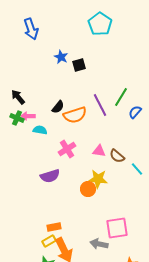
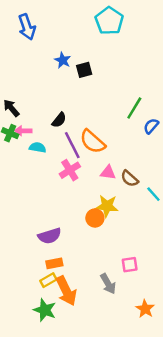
purple line: (100, 105) -> (72, 145), moved
orange semicircle: (75, 115) -> (93, 142), moved, turned 60
purple semicircle: (50, 176) -> (50, 236), moved
pink square: (117, 228) -> (130, 265), size x0.6
gray arrow: (99, 244) -> (108, 284), turned -132

